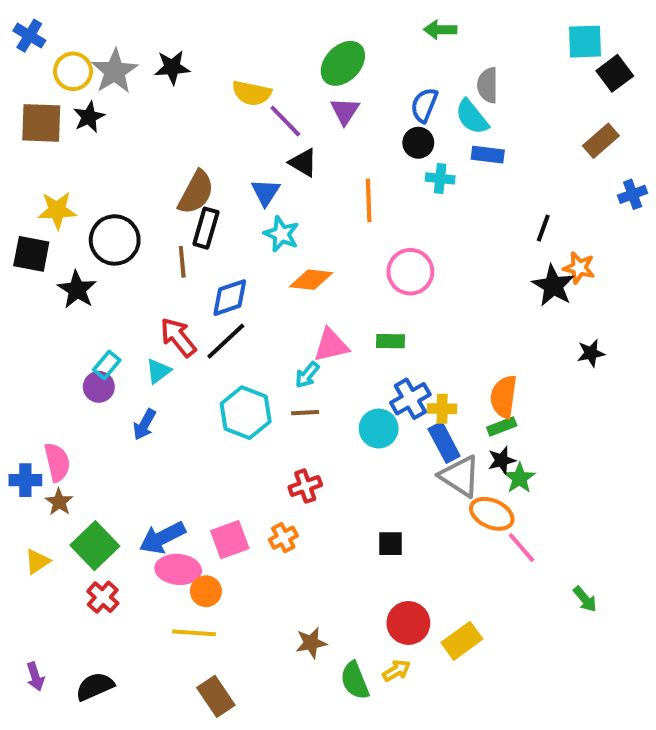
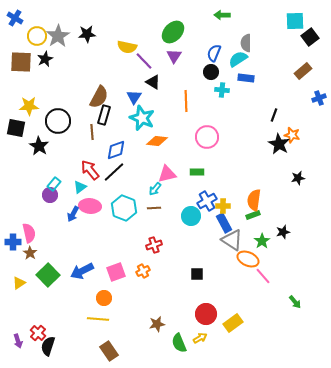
cyan semicircle: (472, 117) -> (238, 59), turned 96
cyan star: (281, 234) -> (142, 118), size x1.4
black star: (502, 460) -> (283, 232), moved
pink ellipse: (178, 569) -> (90, 206), moved
red cross: (103, 597) -> (38, 333), moved
black semicircle: (95, 686) -> (48, 346), turned -48

